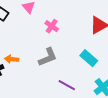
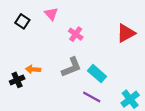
cyan rectangle: (89, 58) -> (97, 74), moved

